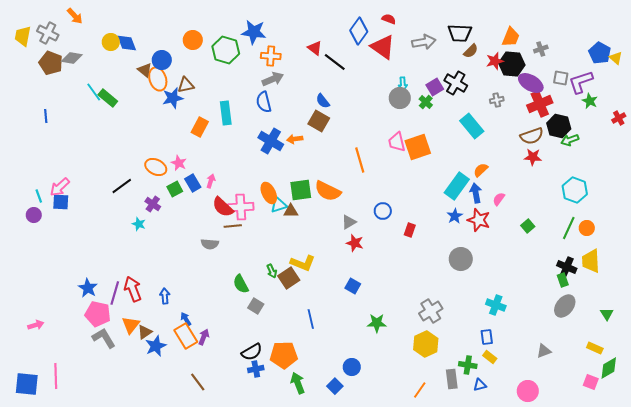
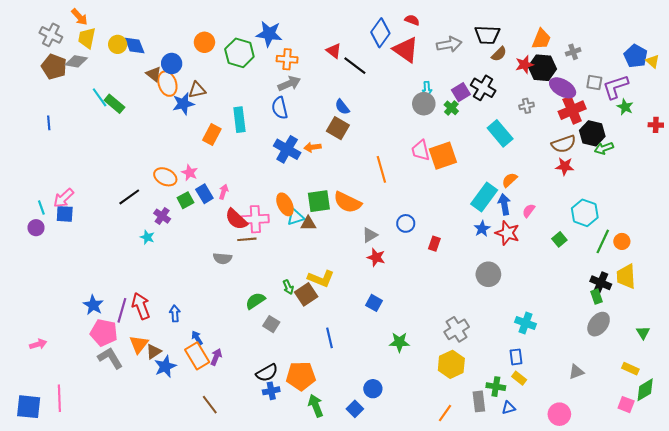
yellow trapezoid: (23, 36) -> (87, 38), moved
red cross: (619, 118) -> (656, 125), turned 32
cyan hexagon: (575, 190) -> (585, 213), moved
green semicircle: (241, 284) -> (255, 301), turned 84

